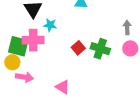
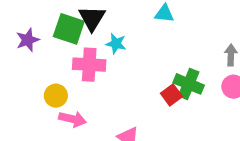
green square: (18, 46) -> (69, 29), moved
red square: (78, 48) -> (171, 95), moved

